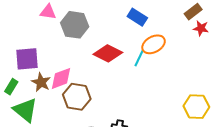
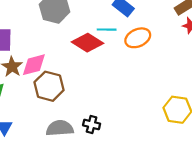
cyan line: (139, 58) -> (107, 30), moved, turned 60

